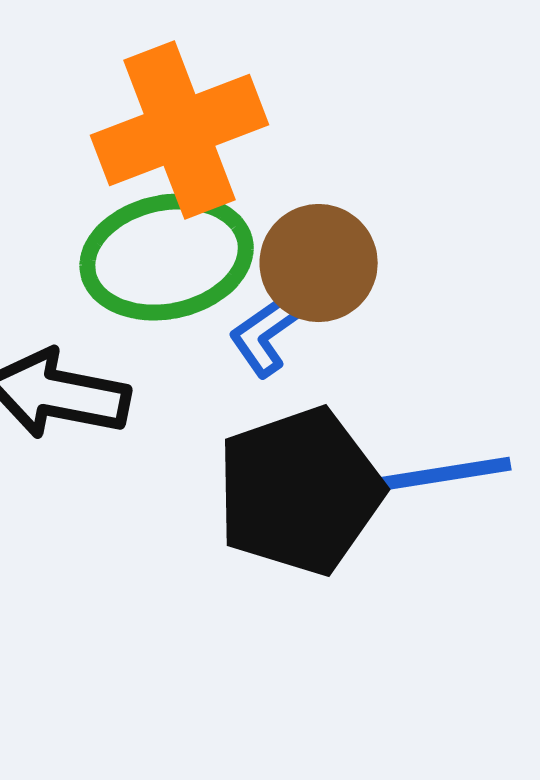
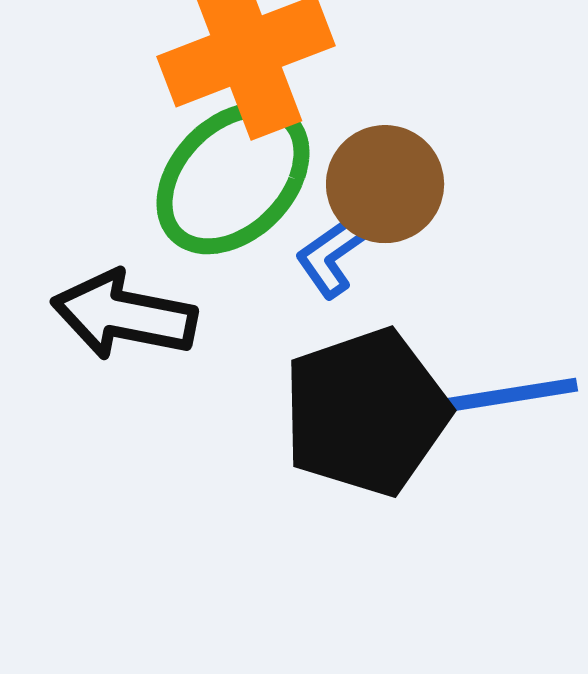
green ellipse: (167, 257) -> (233, 178), turned -33

